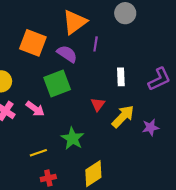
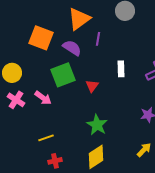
red triangle: (98, 104) -> (92, 86), moved
yellow arrow: (123, 116) -> (144, 150), moved, size x0.7
green star: (72, 138) -> (97, 125), moved

